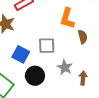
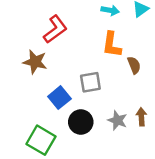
blue square: (21, 54) -> (59, 98), turned 30
gray star: (65, 67) -> (117, 120), moved

